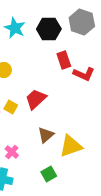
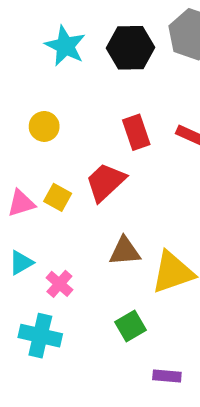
red rectangle: (64, 60) -> (136, 132), moved
brown triangle: (46, 135) -> (125, 251), turned 36

